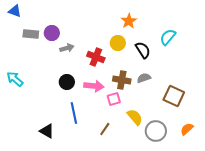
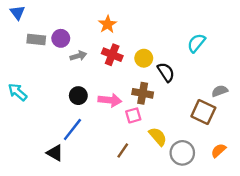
blue triangle: (15, 11) -> (18, 13), turned 32
orange star: (129, 21) -> (108, 24), moved
yellow circle: (118, 43) -> (144, 58), moved
black semicircle: (143, 50) -> (166, 72), moved
red cross: (96, 57) -> (112, 55), moved
gray semicircle: (144, 78) -> (220, 91), moved
blue line: (74, 113) -> (72, 129), moved, turned 50

